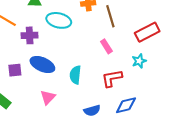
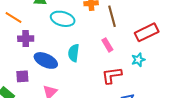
purple cross: (30, 35) -> (26, 39), moved
purple square: (15, 70) -> (22, 76), moved
cyan semicircle: (75, 75) -> (74, 53), moved

